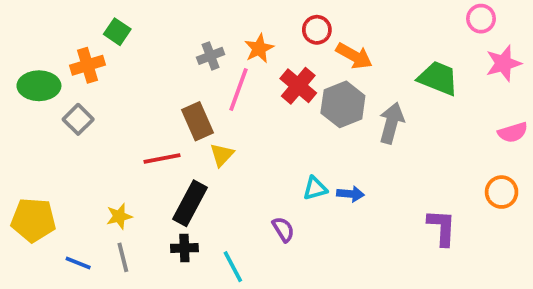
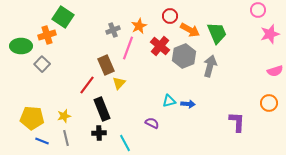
green square: (117, 32) -> (63, 17), size x1.5
green trapezoid: (438, 78) -> (217, 33), moved, turned 45
red line: (162, 158) -> (87, 85), turned -42
black rectangle: (190, 203) -> (102, 109), turned -50
yellow pentagon: (33, 220) -> (32, 118), moved
purple semicircle: (283, 229) -> (152, 123), turned -32

